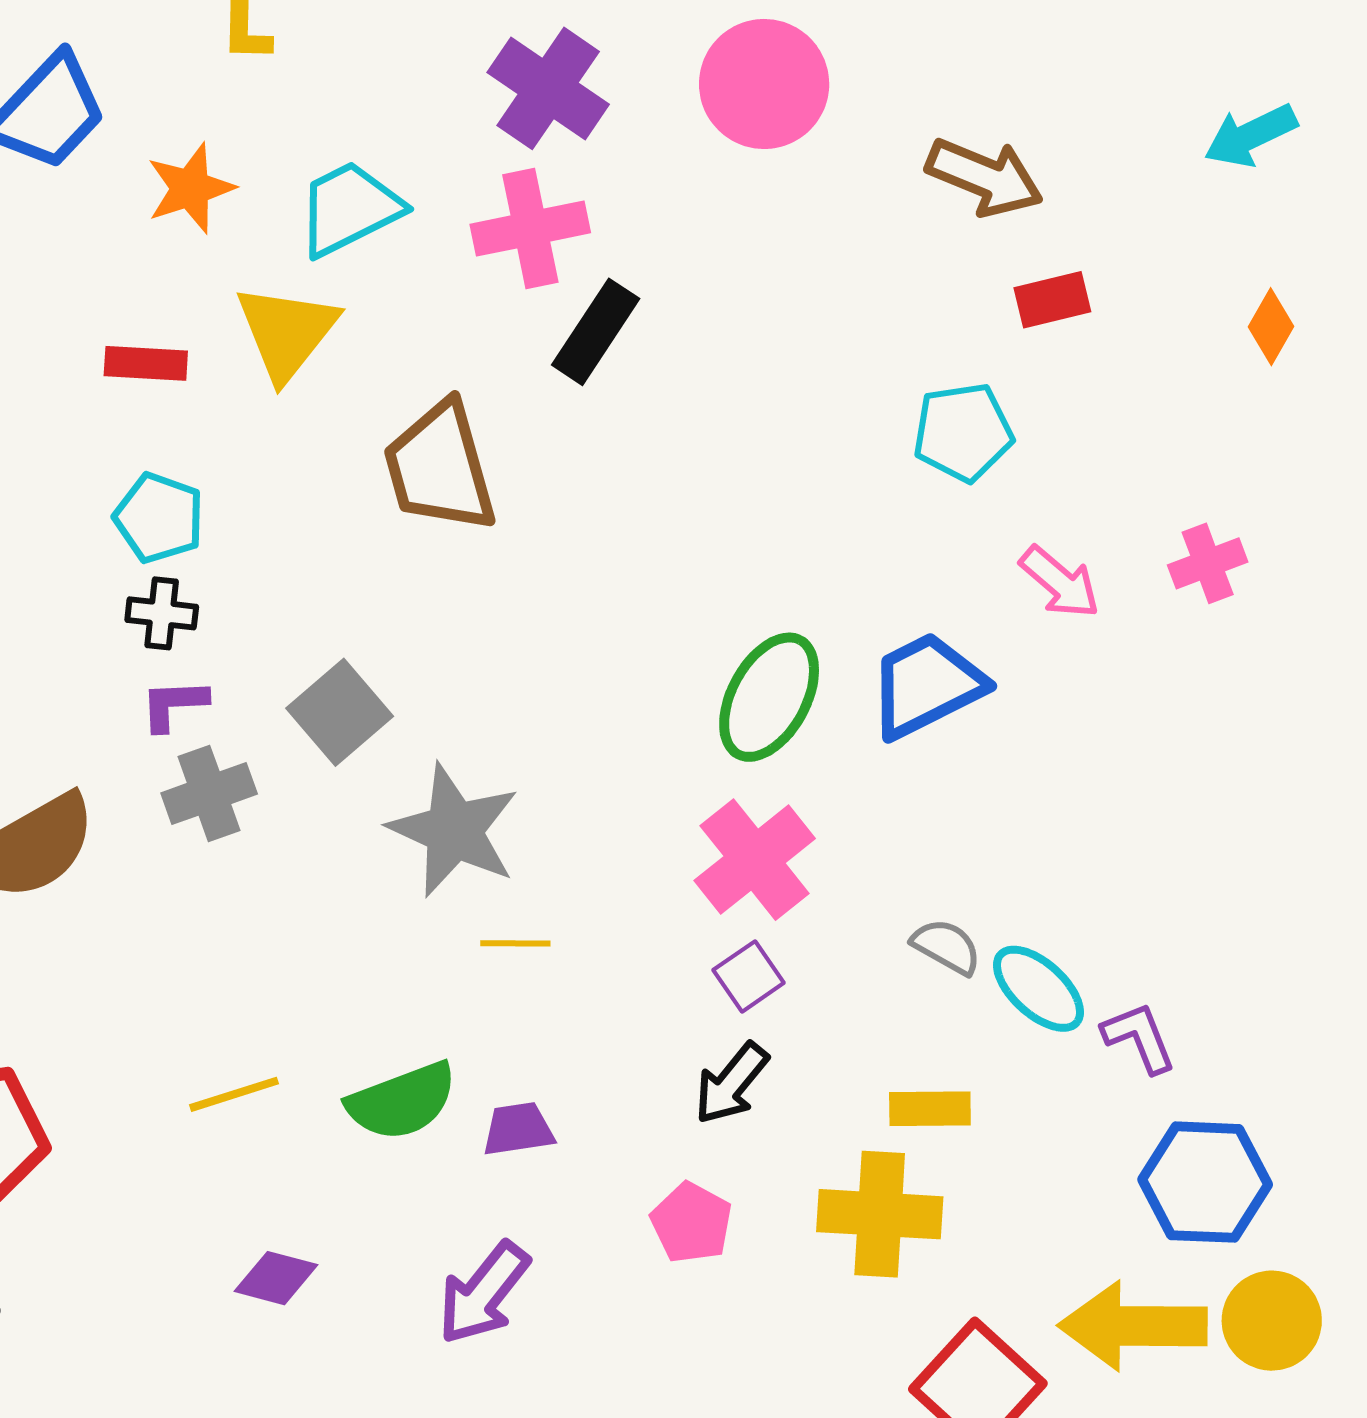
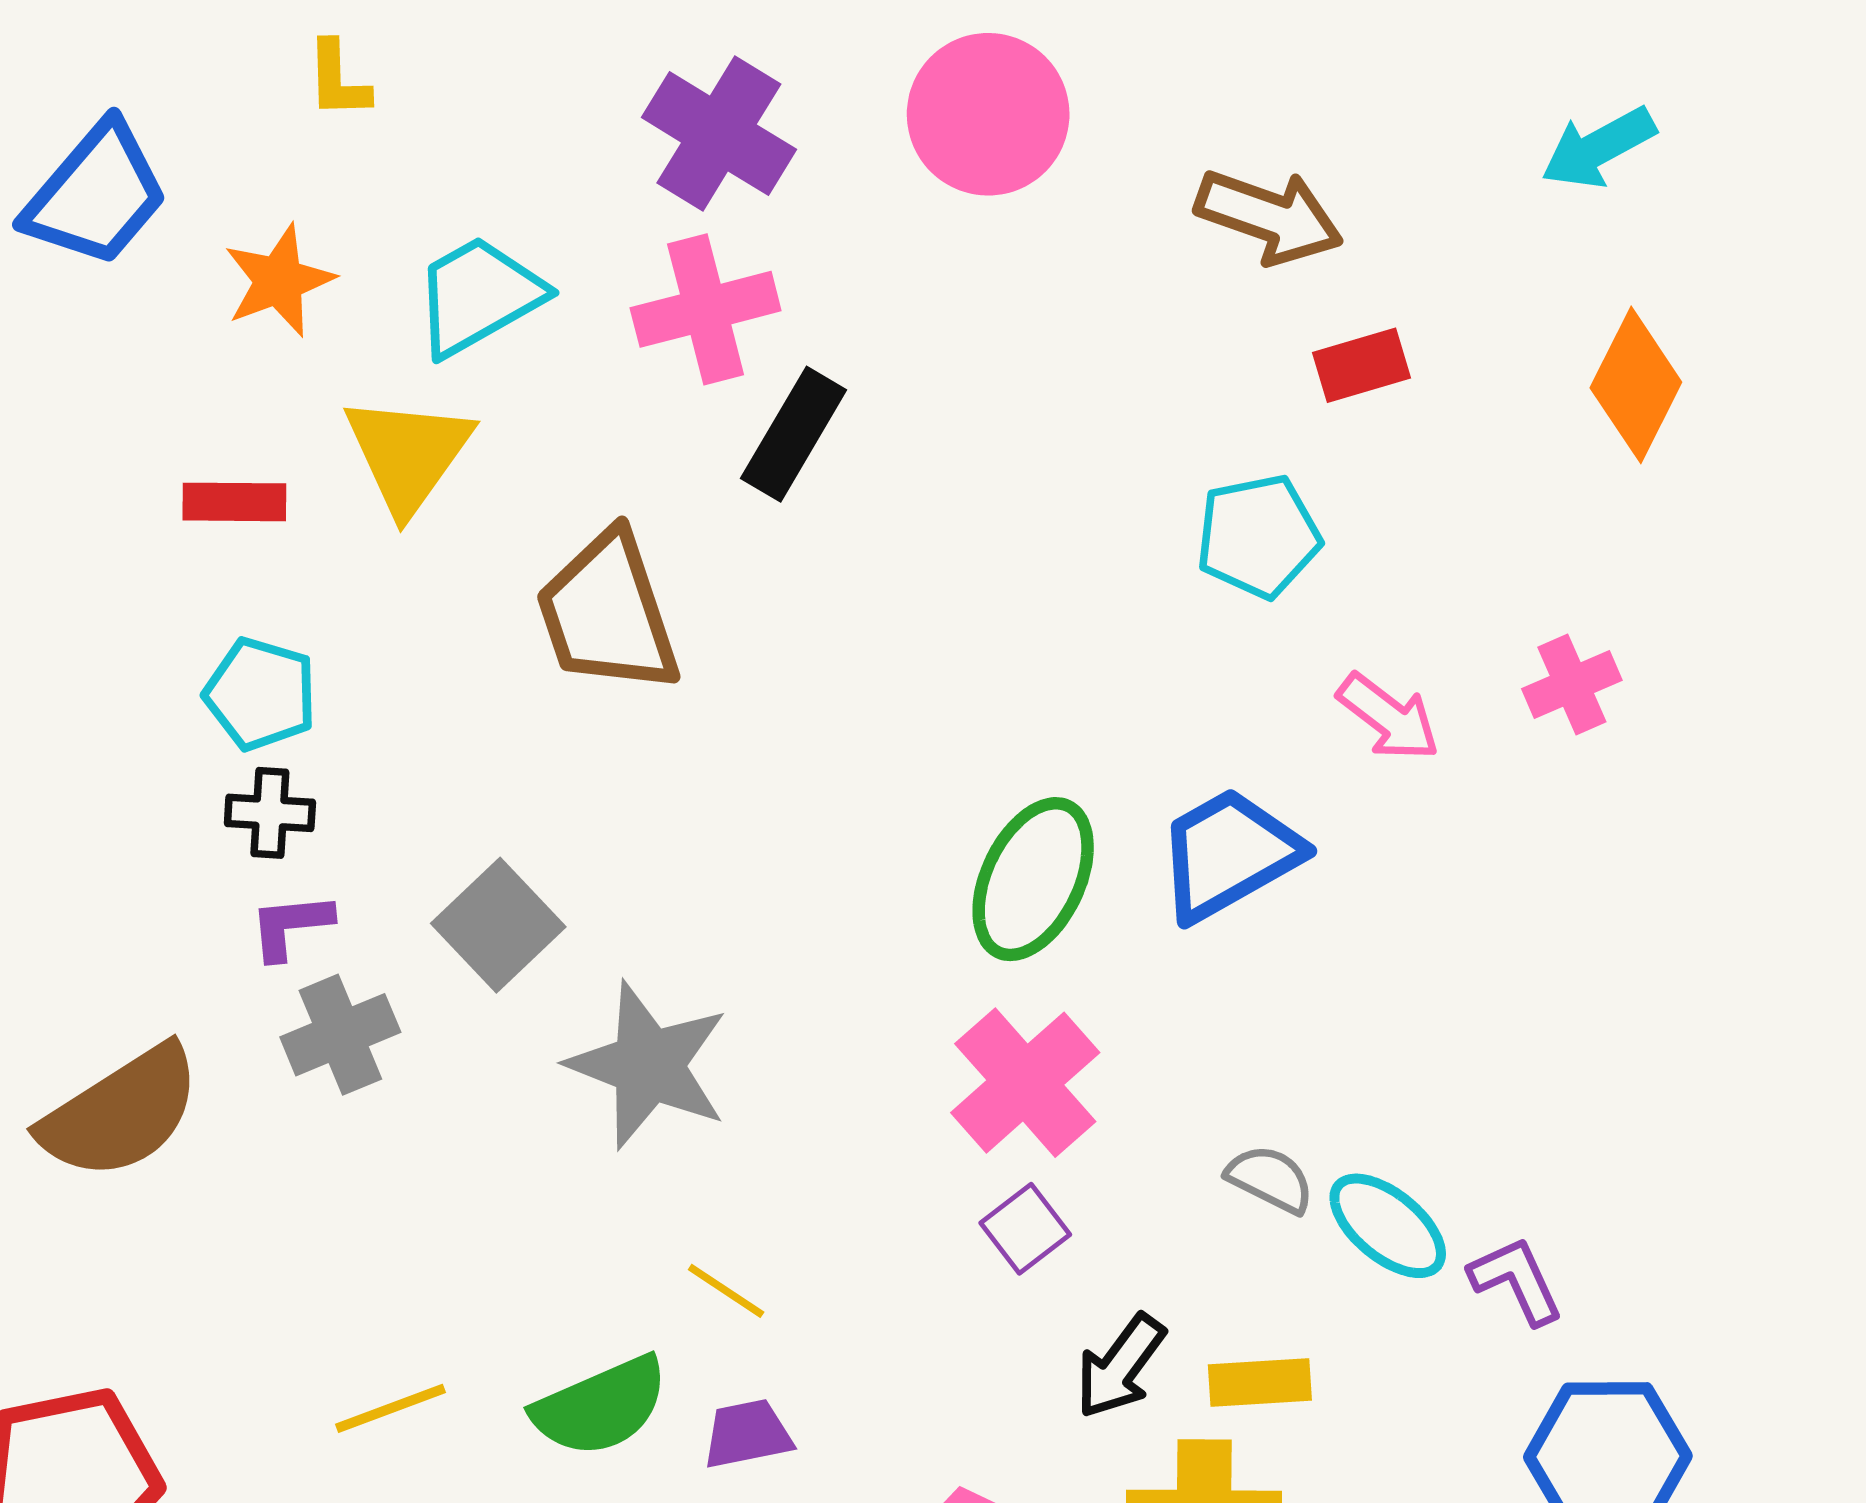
orange diamond: (1271, 327) -> (1636, 385), size x1.6
yellow line: (515, 943) -> (726, 1291), moved, turned 36
black arrow: (731, 1083) -> (1120, 1366), moved

